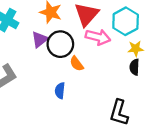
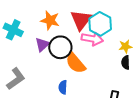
cyan hexagon: (126, 21) -> (100, 24), moved
orange semicircle: (77, 64) -> (76, 63), size x1.6

